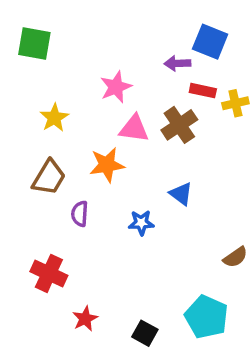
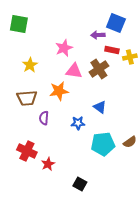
brown trapezoid: (49, 177) -> (27, 98), turned 55
cyan pentagon: (206, 317) -> (103, 144), moved, turned -30
red star: (85, 319) -> (48, 164), moved

